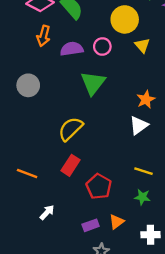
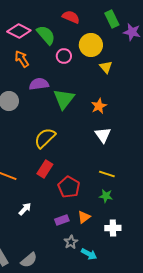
orange arrow: (44, 36) -> (22, 59), turned 132
pink circle: (102, 47) -> (64, 56), moved
purple semicircle: (72, 49) -> (39, 84), moved
orange star: (146, 99) -> (99, 106), moved
white triangle: (139, 125) -> (103, 135), turned -30

